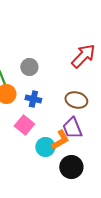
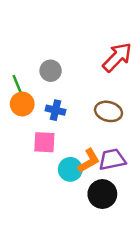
pink square: (24, 125) -> (44, 142), turned -36
purple trapezoid: (72, 128) -> (112, 160), moved, turned 100

